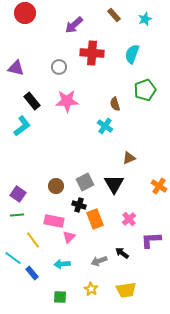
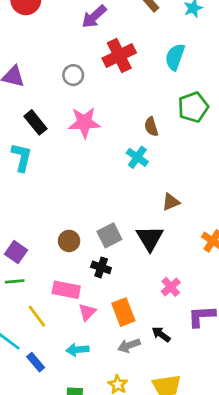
red cross: (92, 53) -> (119, 56), turned -30
cyan L-shape: (22, 126) -> (22, 157), turned -40
orange rectangle: (95, 219) -> (123, 312), moved

